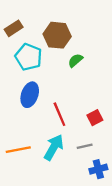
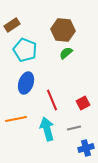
brown hexagon: (57, 35) -> (63, 30), moved
cyan arrow: (54, 147) -> (47, 129), turned -45
orange line: (18, 150) -> (16, 119), moved

